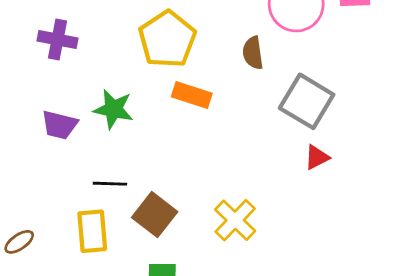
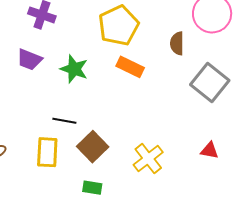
purple trapezoid: (59, 125) -> (29, 60), moved
red triangle: (317, 157) -> (209, 151), moved, turned 30

